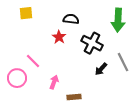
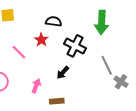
pink line: (33, 61) -> (19, 52), moved
black arrow: (101, 69) -> (63, 73), moved

